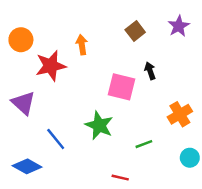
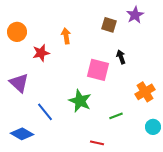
purple star: (179, 26) -> (135, 15), moved
brown square: (135, 31) -> (109, 25), turned -35
red star: (51, 66) -> (41, 53), size x0.7

